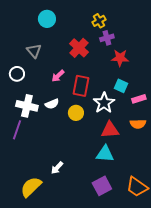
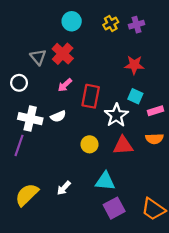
cyan circle: (47, 19) -> (72, 21), moved
purple cross: (107, 38) -> (136, 25), moved
red cross: (79, 48) -> (63, 54), moved
yellow circle: (76, 113) -> (90, 144), moved
cyan triangle: (105, 154) -> (105, 181), moved
yellow semicircle: (31, 187) -> (27, 195), moved

